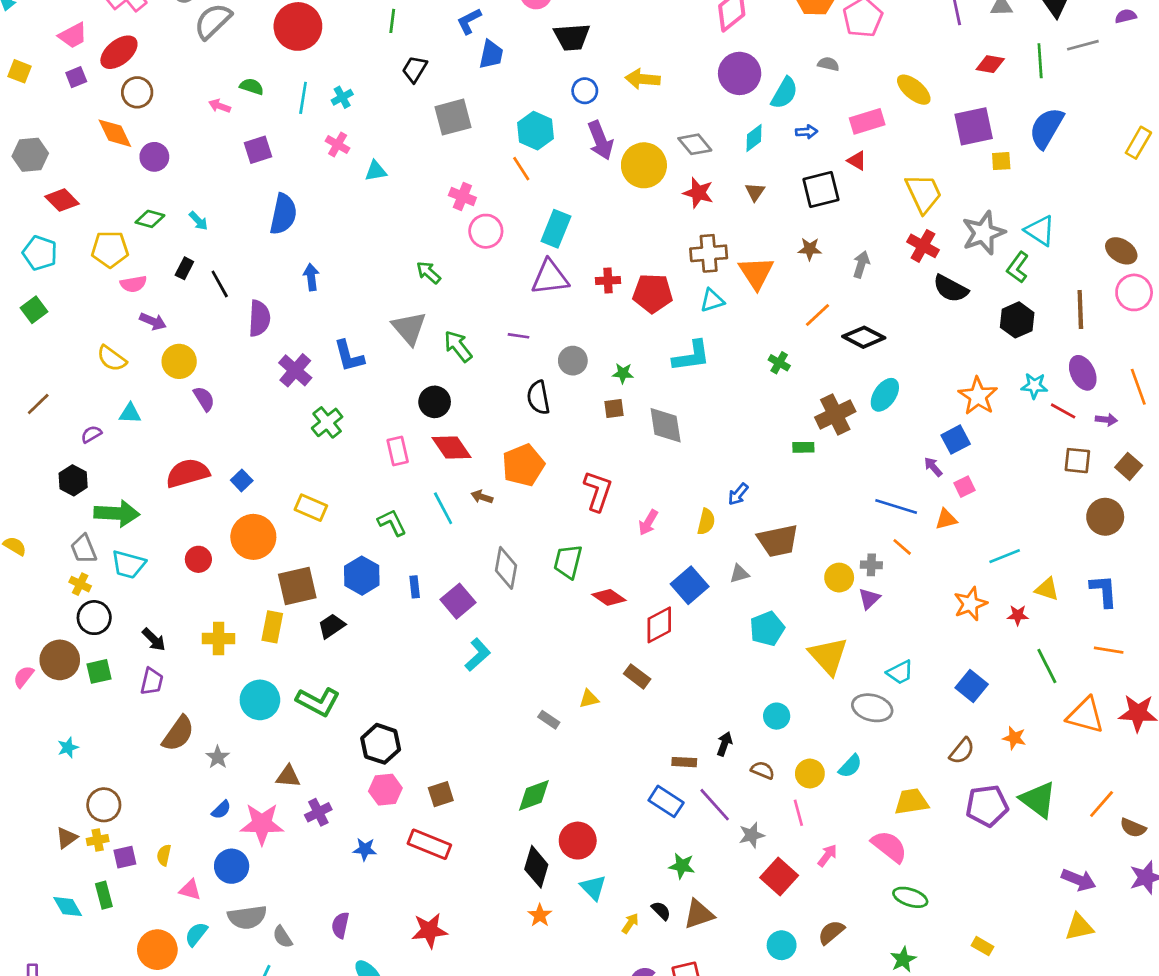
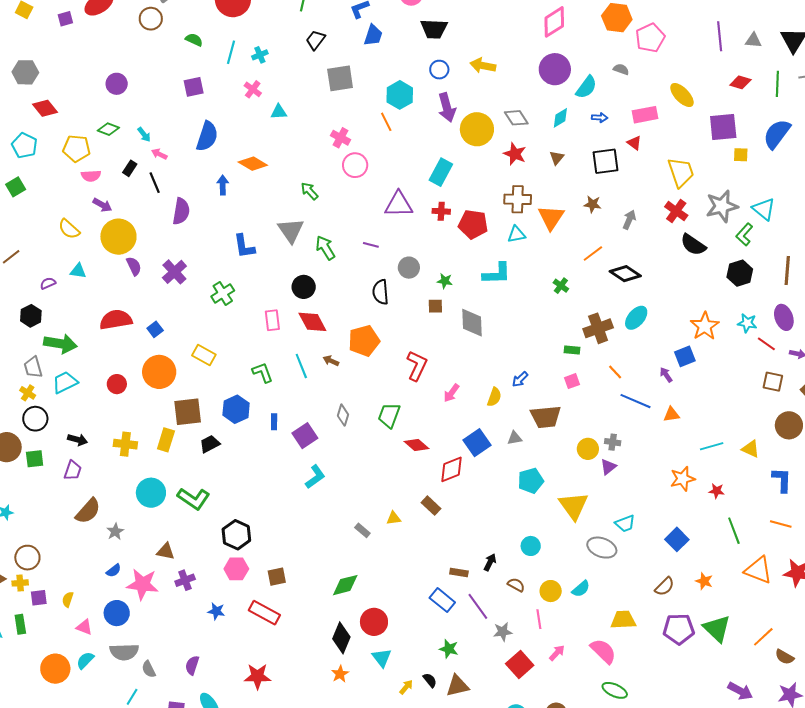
brown circle: (137, 92) -> (151, 19), moved
pink arrow: (220, 106) -> (159, 154), moved
orange diamond: (115, 133) -> (253, 164), moved, turned -40
cyan rectangle: (556, 229) -> (441, 172), moved
yellow circle: (179, 361) -> (118, 237), size x1.4
purple cross: (295, 370) -> (174, 272), moved
pink square: (964, 487) -> (572, 381), moved
orange line: (902, 547) -> (615, 372), moved
cyan trapezoid: (128, 564) -> (65, 382), turned 132
gray diamond: (506, 568) -> (343, 415), size x0.7
yellow triangle: (1047, 589) -> (751, 449), moved
black arrow: (154, 640) -> (78, 440), turned -36

